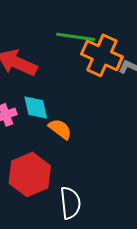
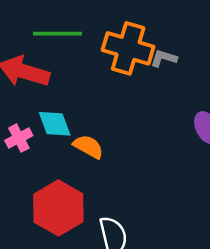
green line: (76, 37) -> (58, 34), moved

